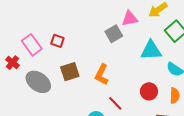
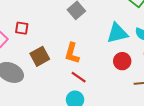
cyan triangle: (151, 50) -> (117, 33), moved
red line: (115, 103) -> (79, 77), moved

